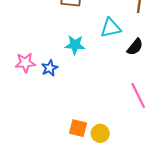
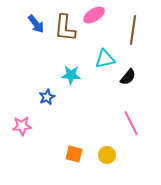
pink star: (25, 63) -> (22, 126), moved
yellow circle: (100, 133) -> (107, 155), moved

